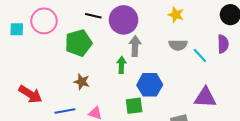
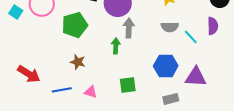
cyan square: (17, 29) -> (16, 12), turned 32
blue hexagon: (150, 85) -> (166, 66), moved

